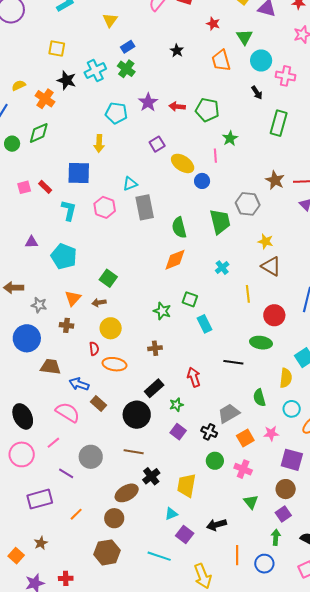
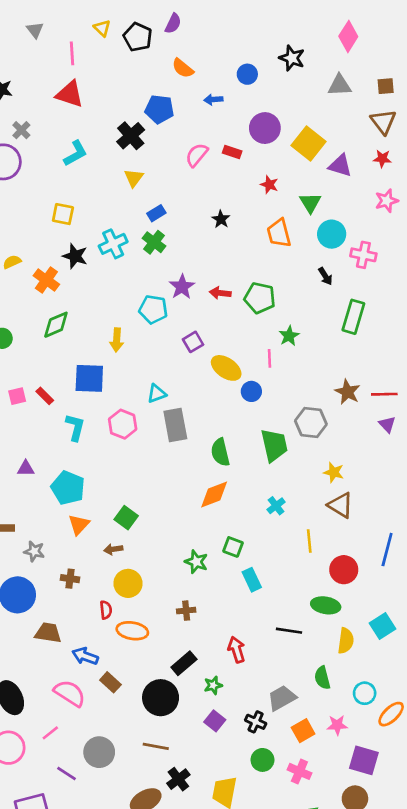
cyan pentagon: (116, 113) -> (153, 309), moved
green diamond: (39, 133) -> (56, 325), moved
orange triangle: (73, 298) -> (79, 525), moved
yellow semicircle: (286, 378) -> (346, 641), moved

